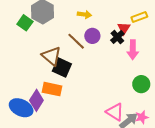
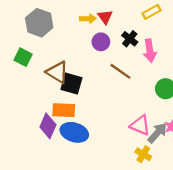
green square: (25, 23) -> (23, 57), moved
red triangle: (124, 28) -> (105, 17), moved
brown line: (76, 41) -> (120, 71), moved
blue ellipse: (21, 108) -> (74, 132), moved

